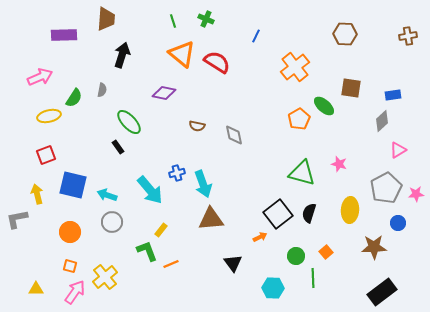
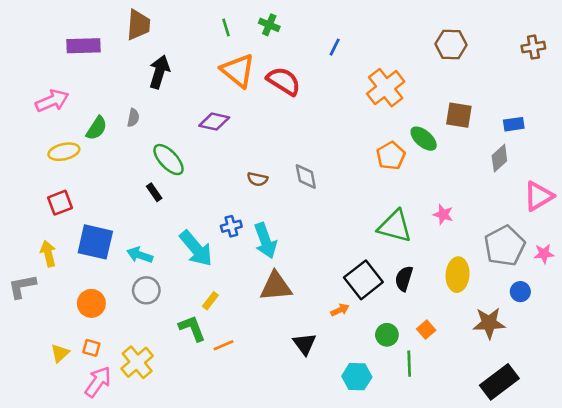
brown semicircle: (197, 126) -> (257, 179), moved
pink triangle: (398, 150) -> (539, 196), moved, size x1.4
yellow triangle: (36, 289) -> (60, 353), moved, turned -42

